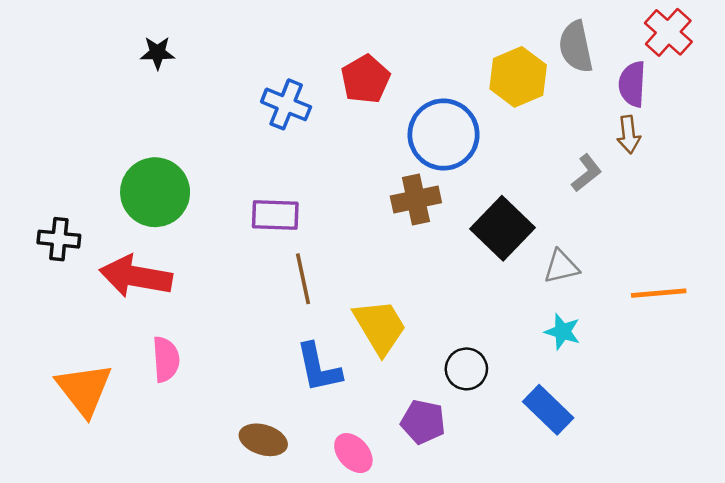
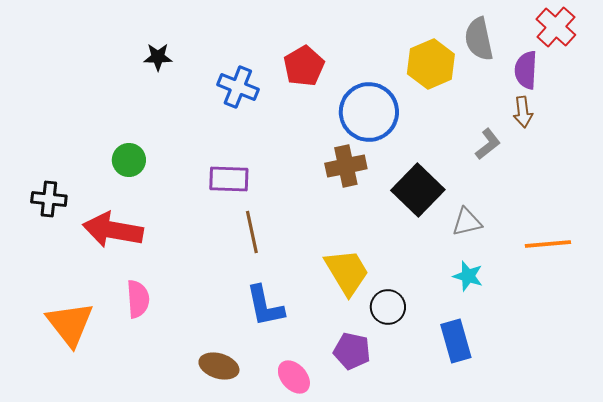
black star: (157, 53) -> (158, 57), moved
green circle: (155, 192) -> (129, 160), size x0.6
yellow trapezoid: (380, 327) -> (347, 272), moved
blue rectangle: (548, 410) -> (456, 341), turned 30

